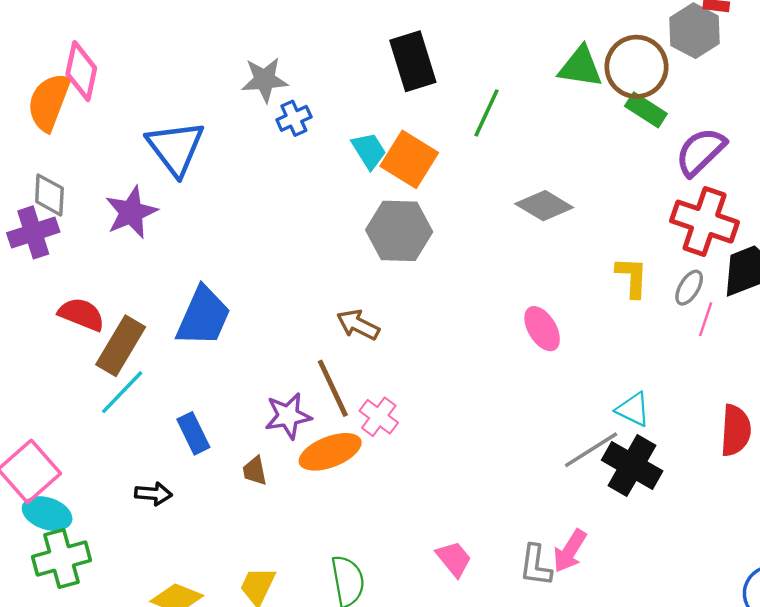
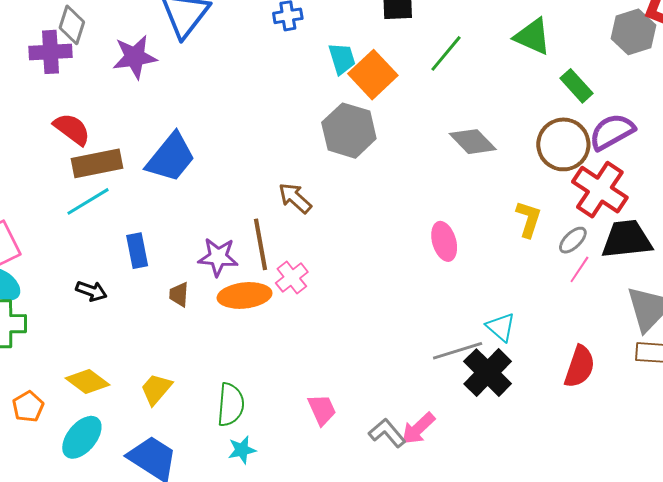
brown circle: (636, 67) -> (563, 144), moved
brown rectangle: (121, 346) -> (97, 163), turned 33
gray L-shape: (536, 565) -> (387, 433), turned 117

